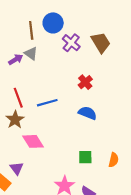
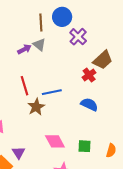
brown trapezoid: (101, 42) -> (103, 60), moved, turned 75
brown star: (15, 120) -> (36, 107), moved
pink diamond: (33, 141) -> (55, 141), moved

